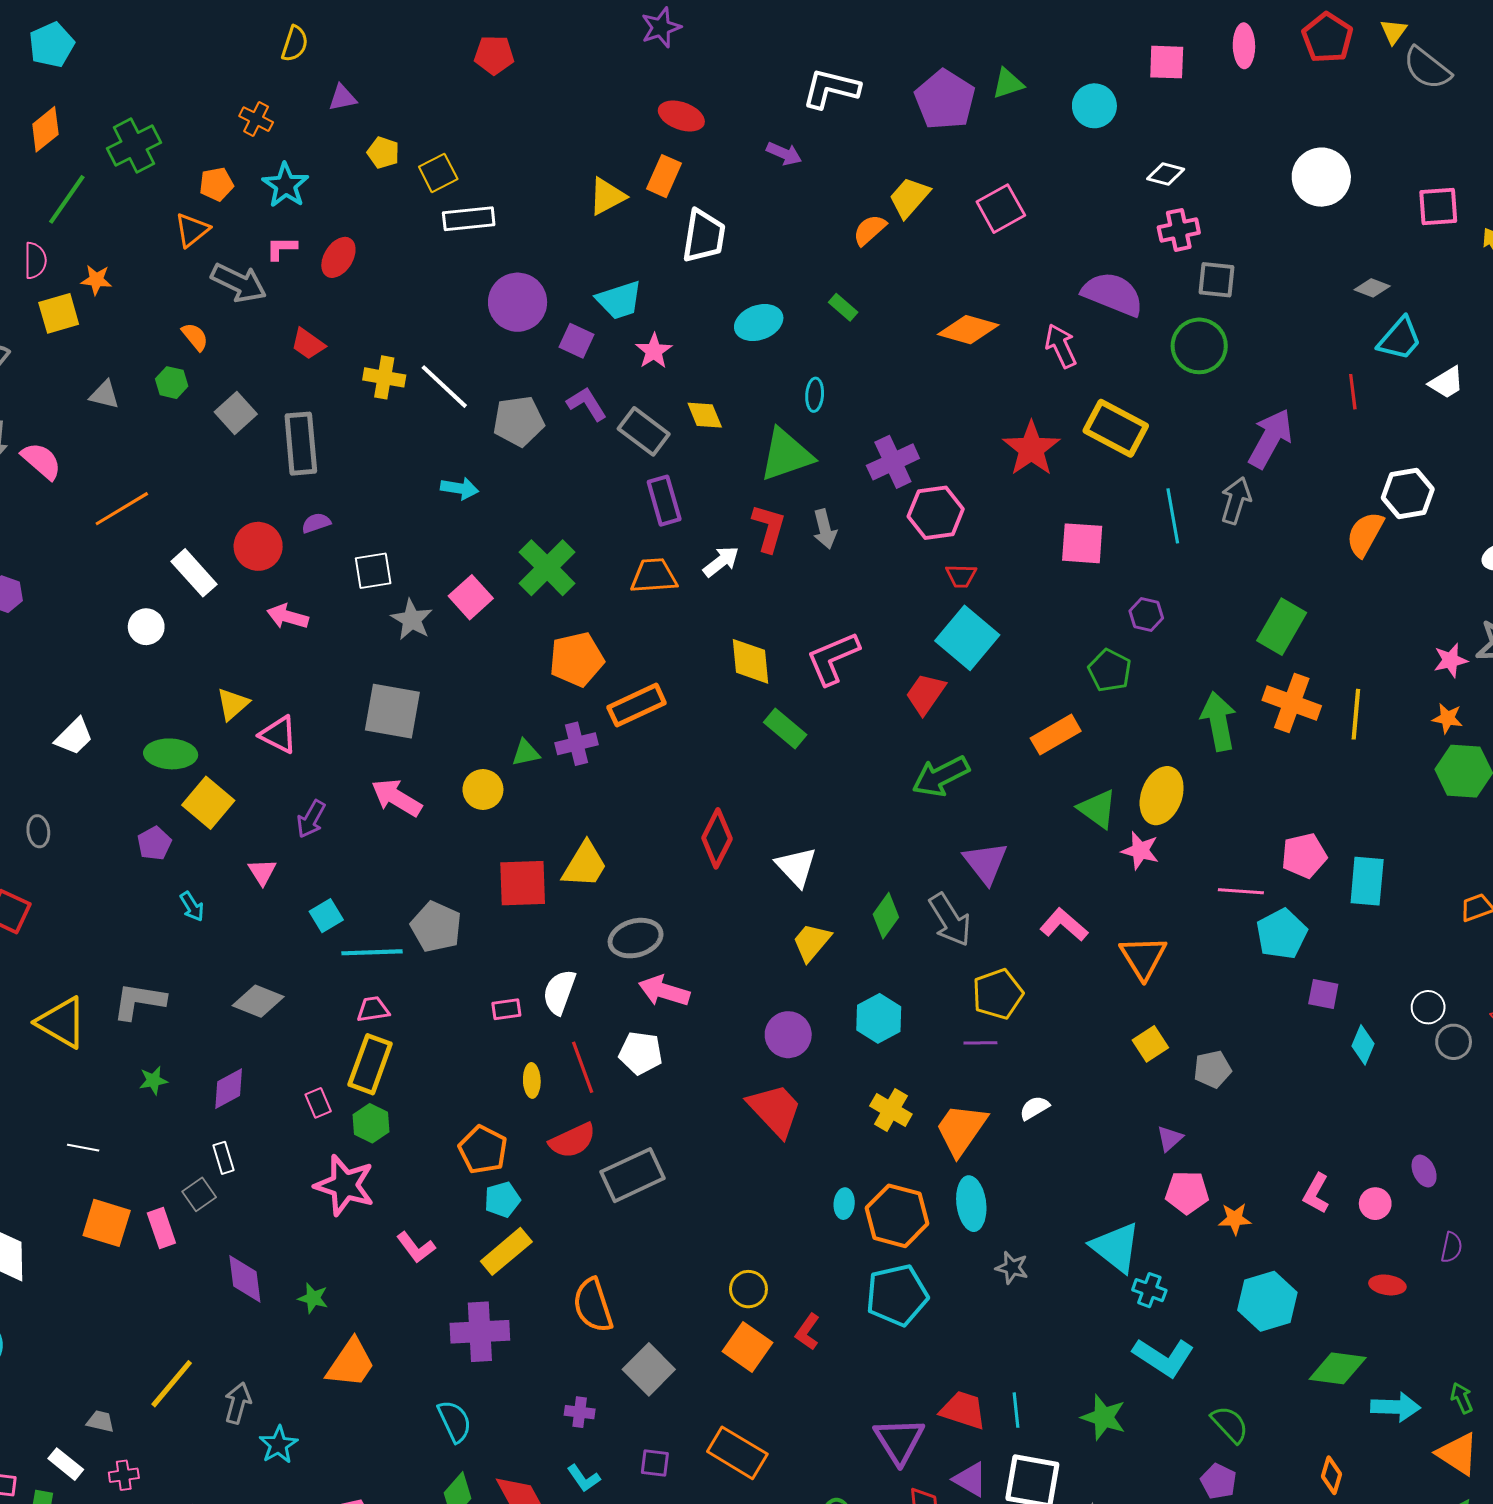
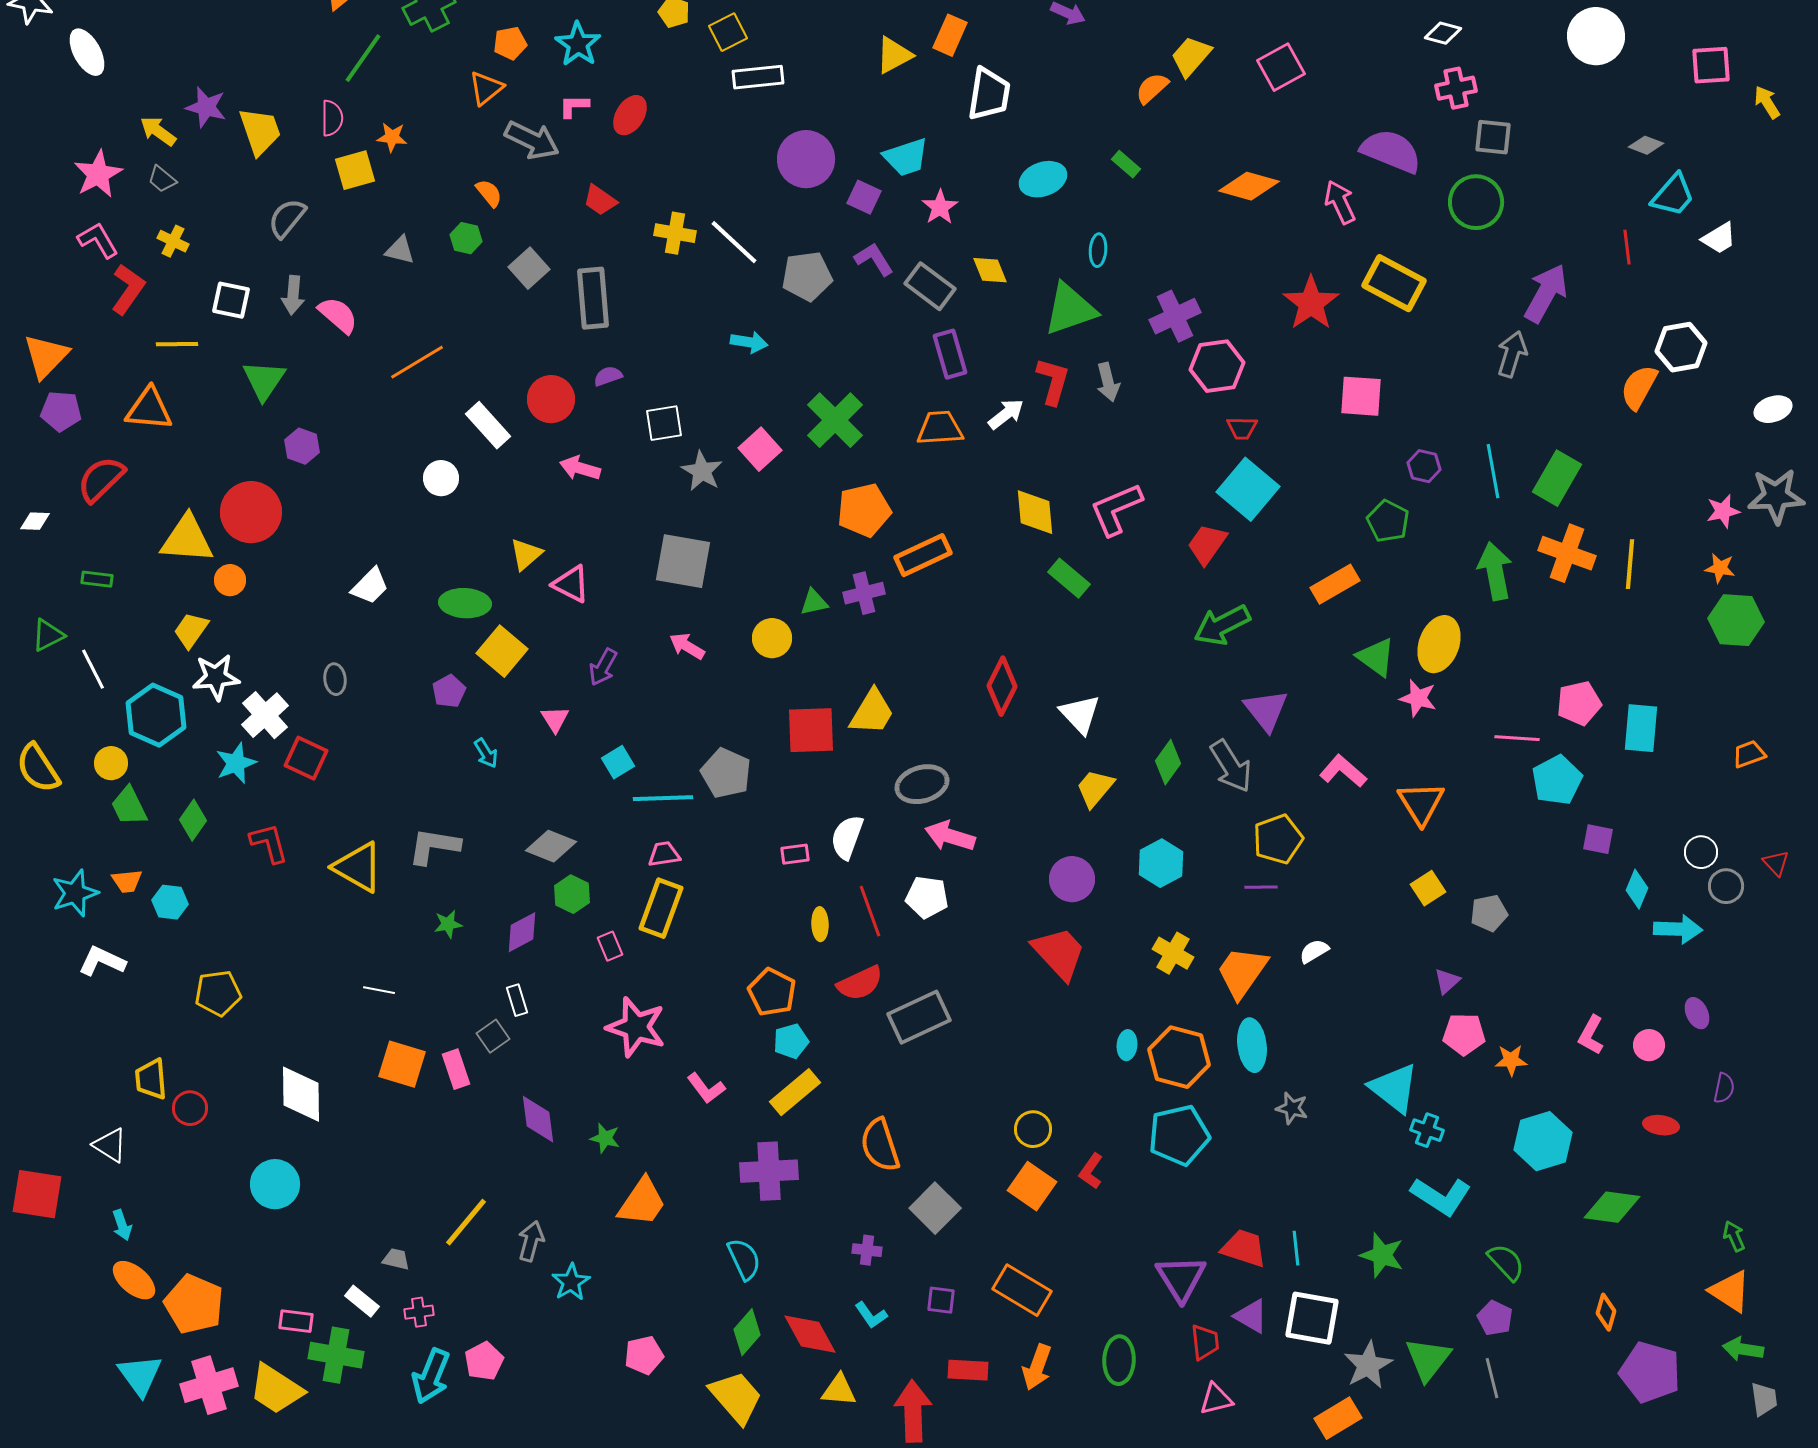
cyan line: (1173, 516) -> (1493, 471), moved
pink arrow: (396, 798) -> (687, 646), size x0.7
green hexagon: (371, 1123) -> (572, 894), moved
cyan arrow: (1396, 1407) -> (1678, 929), moved

